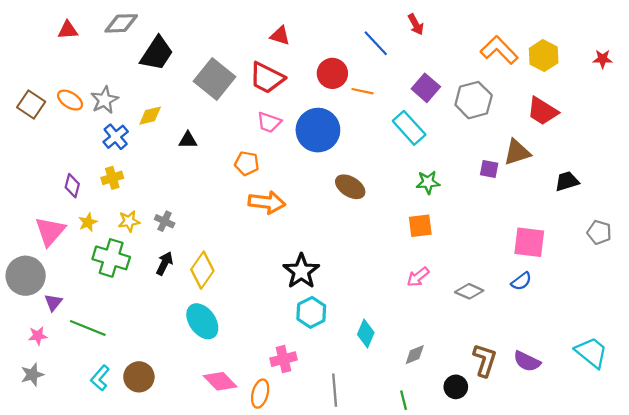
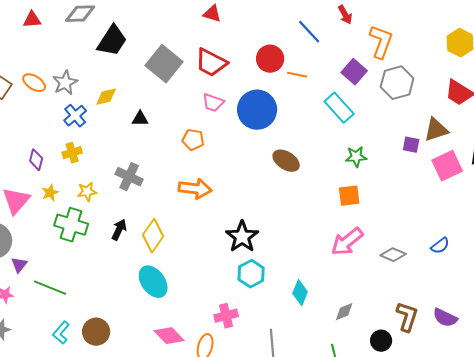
red triangle: (280, 36) -> (212, 14), moved
orange L-shape: (499, 50) -> (381, 42), moved, turned 64
orange arrow: (267, 202) -> (195, 189), moved
gray cross: (165, 221) -> (129, 177), moved, size x1.5
pink square: (529, 242) -> (447, 166), moved, turned -32
pink arrow: (418, 277) -> (347, 242), size x1.6

